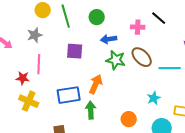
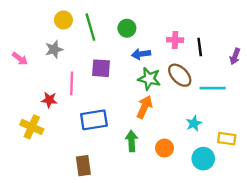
black line: (159, 18) -> (200, 47), moved, turned 42
pink line: (39, 64) -> (72, 83), moved
red star: (23, 78) -> (49, 100), moved
orange arrow: (96, 84) -> (145, 107), moved
yellow cross: (29, 101) -> (32, 127), moved
green arrow: (91, 110) -> (132, 141), moved

